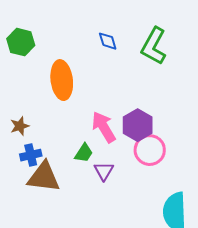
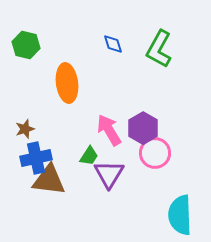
blue cross: (31, 155) -> (36, 158), size x1.4
purple triangle: (104, 171) -> (109, 174), size x1.5

